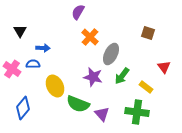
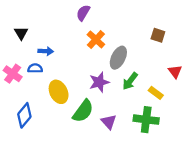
purple star: (93, 77) -> (99, 82), turned -30
green semicircle: (78, 104) -> (83, 111), turned -75

